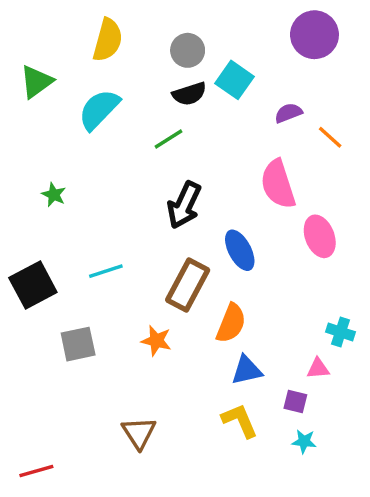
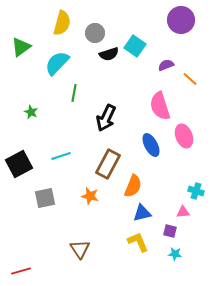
gray circle: (188, 50) -> (95, 33), moved
green line: (168, 139) -> (74, 93), moved, turned -48
blue ellipse: (240, 250) -> (151, 145), moved

